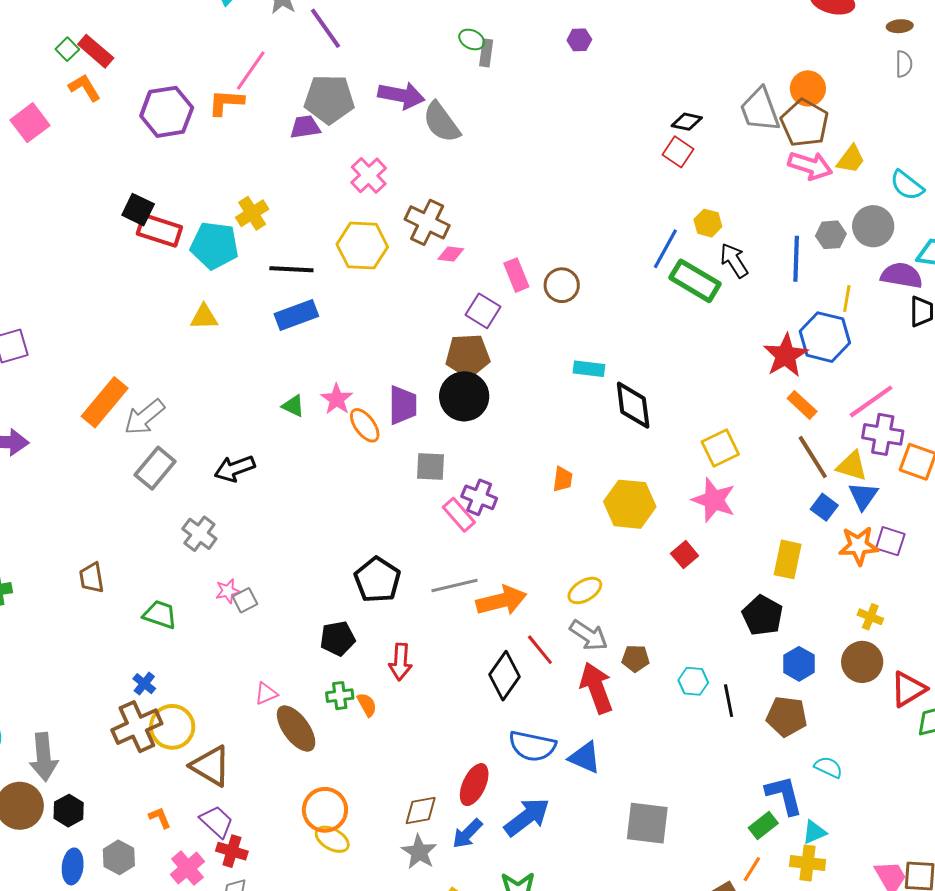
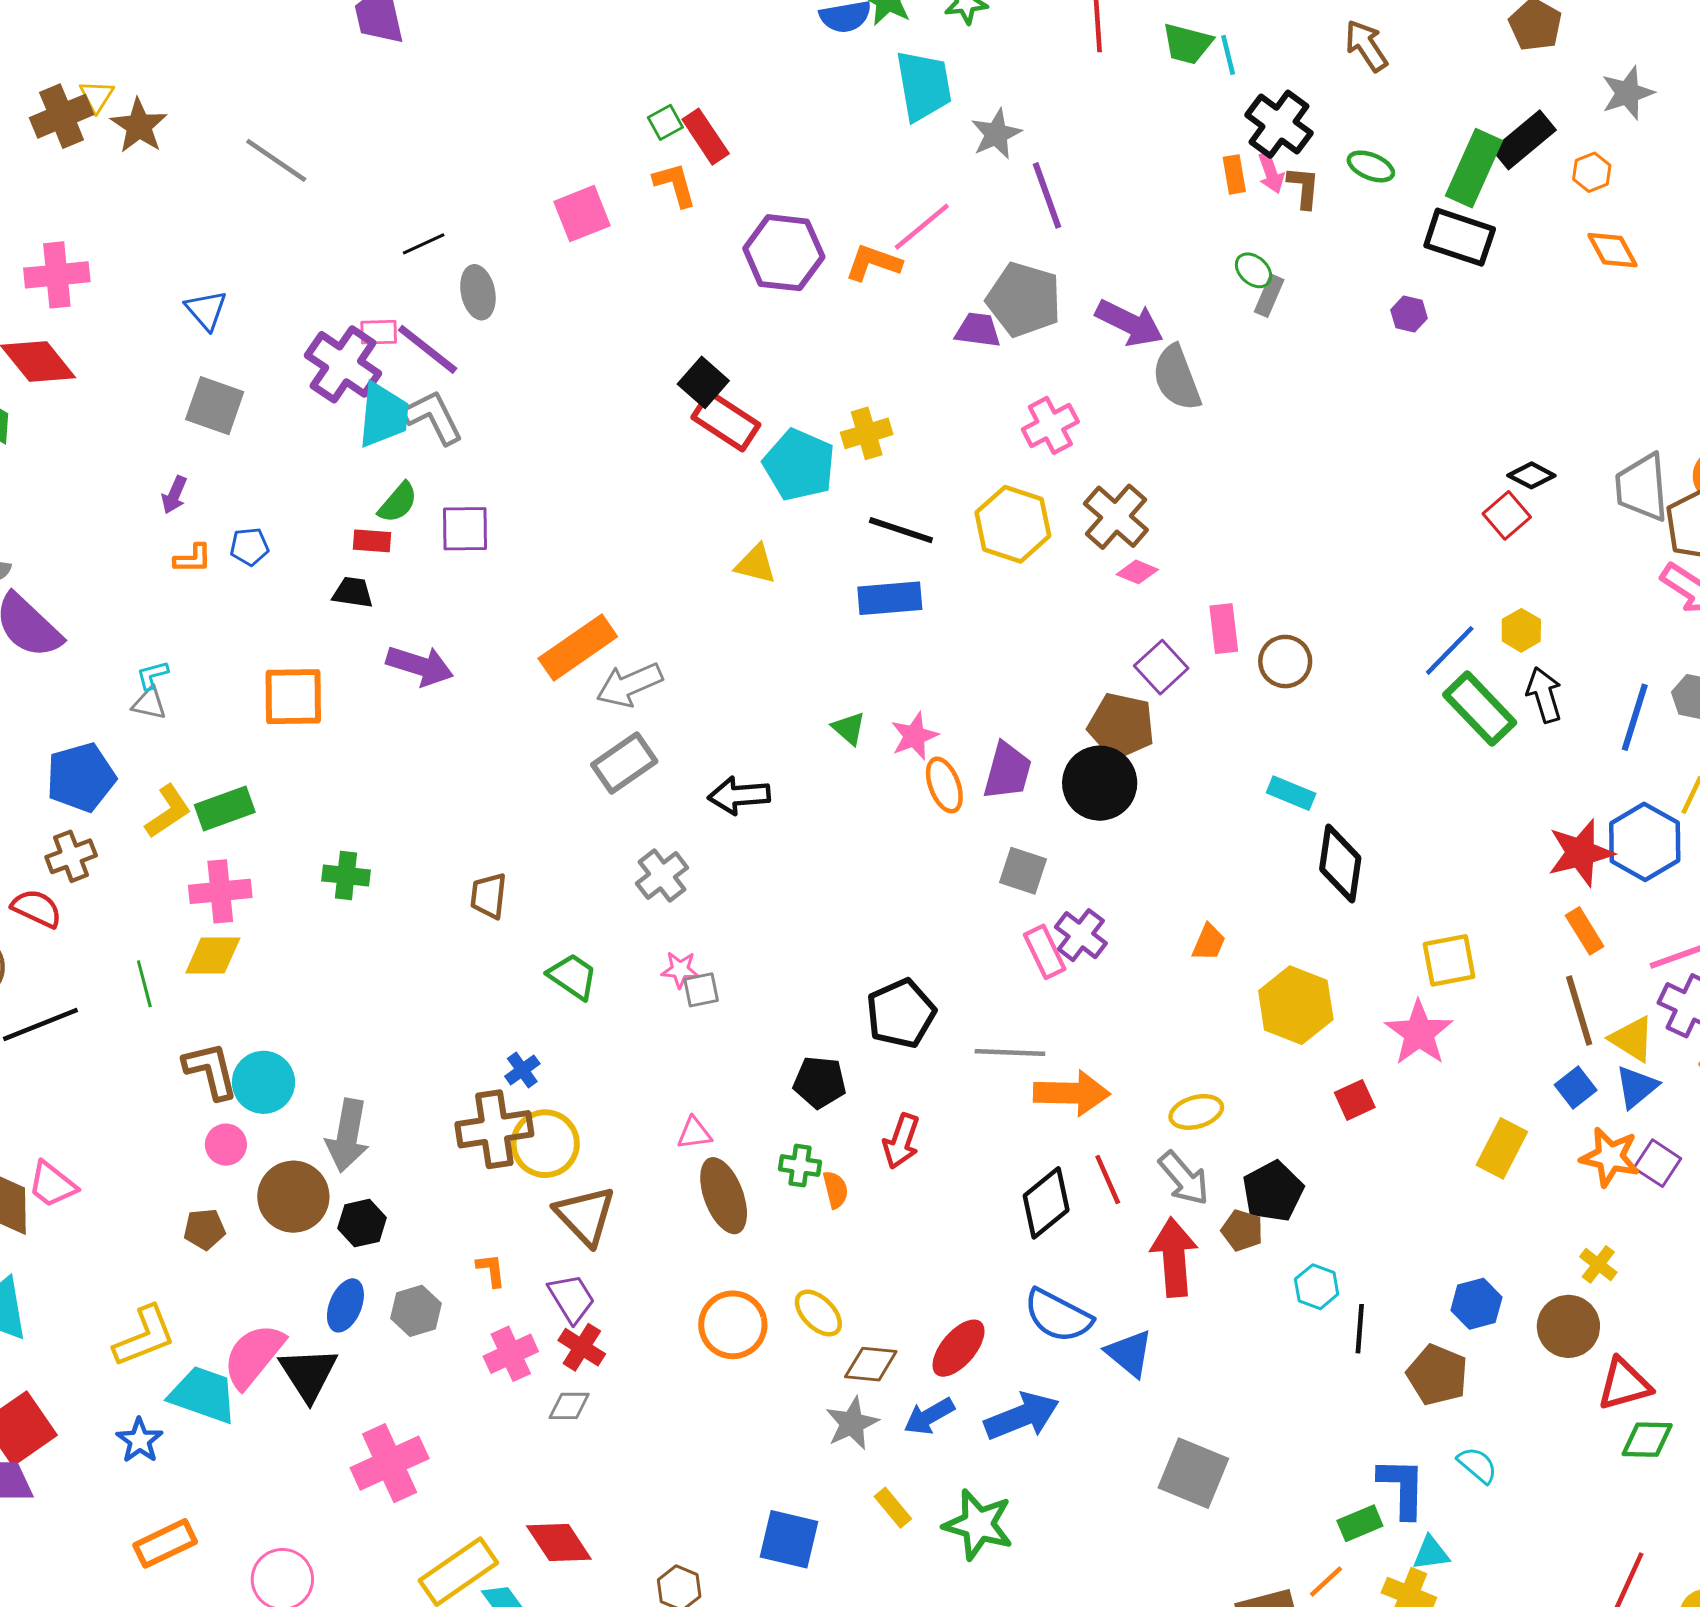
black pentagon: (763, 615) -> (1273, 1191), moved
yellow ellipse: (332, 839) -> (818, 1313), moved

